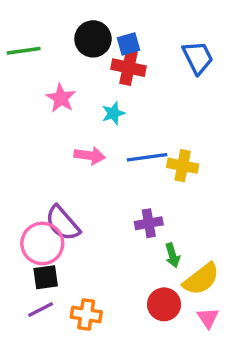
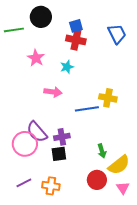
black circle: (93, 39) -> (41, 17), moved
blue line: (147, 157) -> (87, 109), moved
purple cross: (149, 223) -> (62, 137), moved
black square: (46, 277) -> (59, 154), moved

